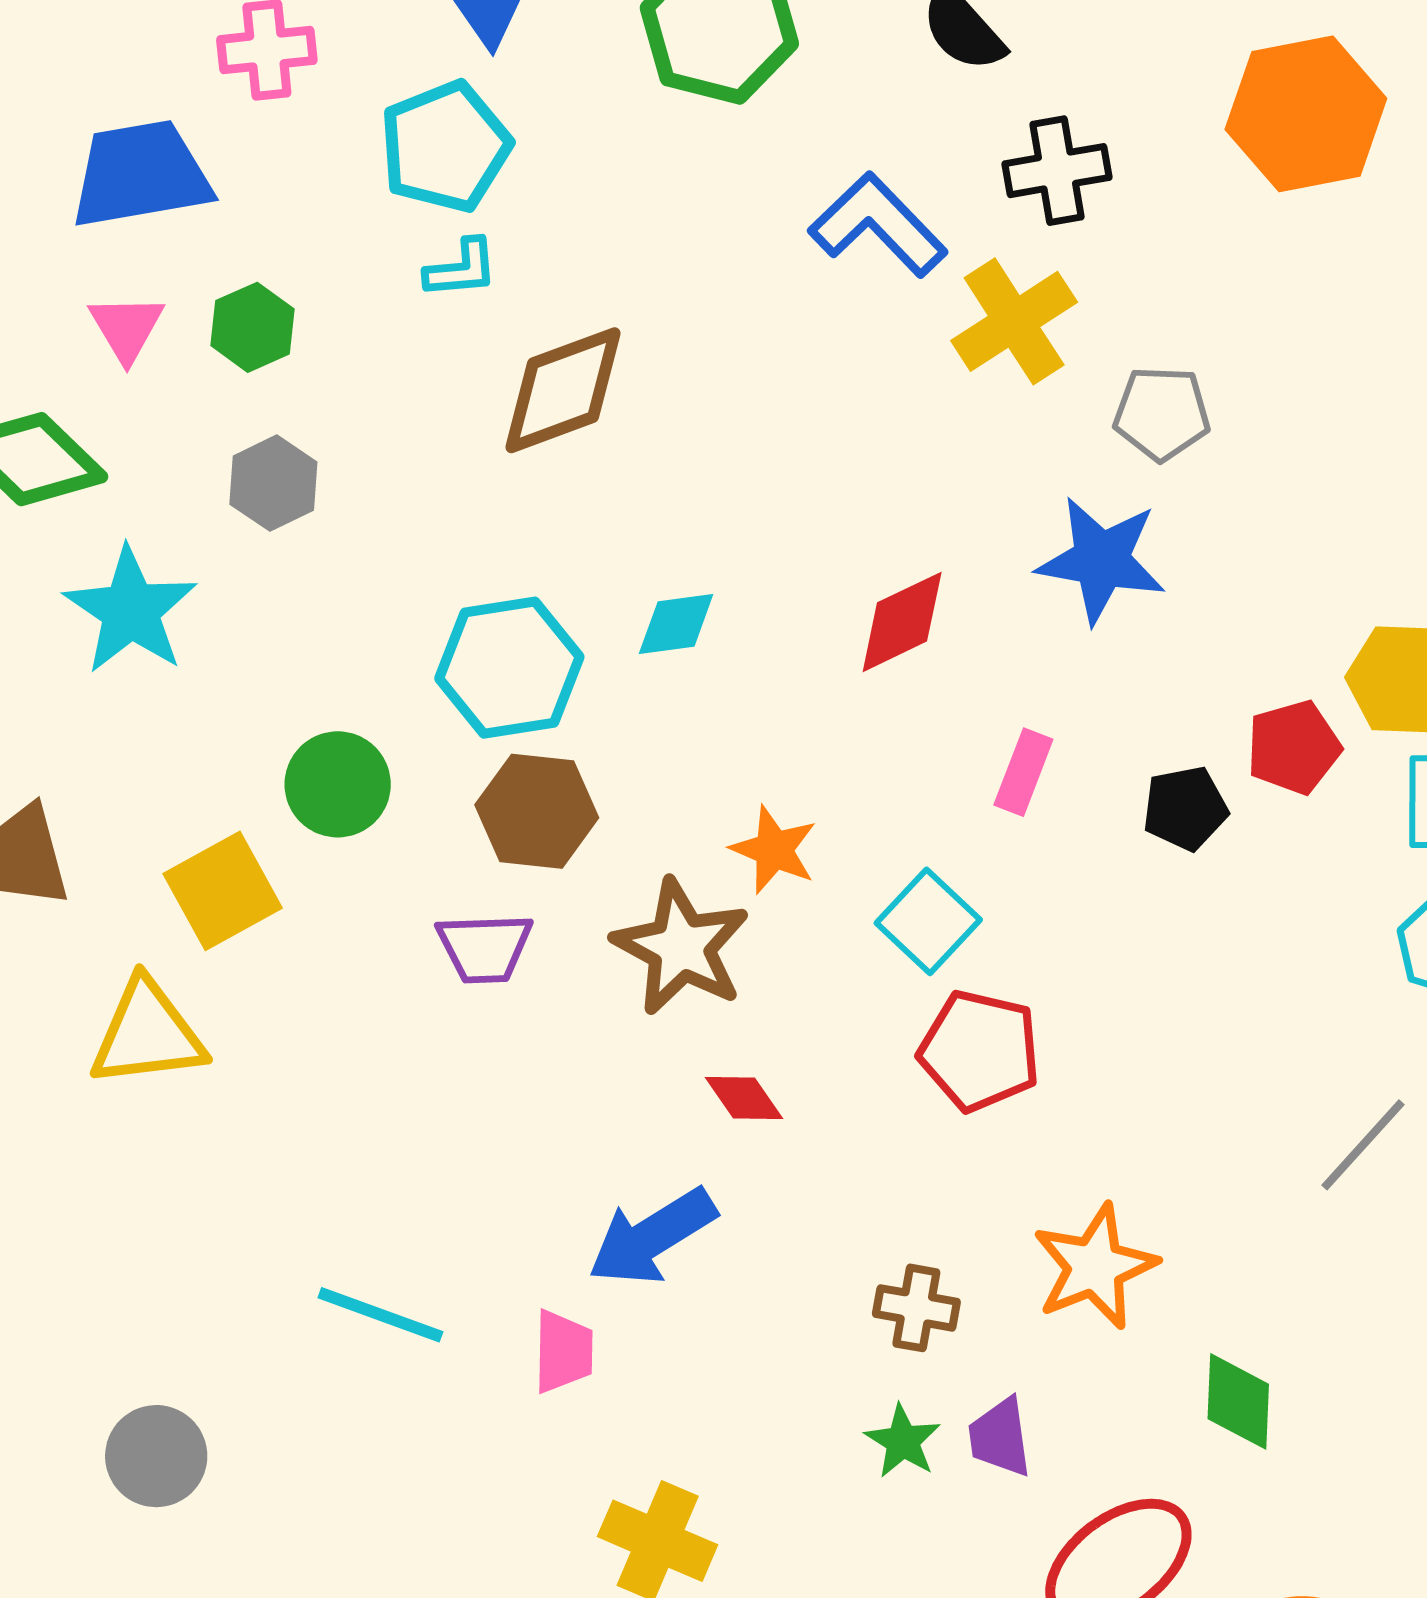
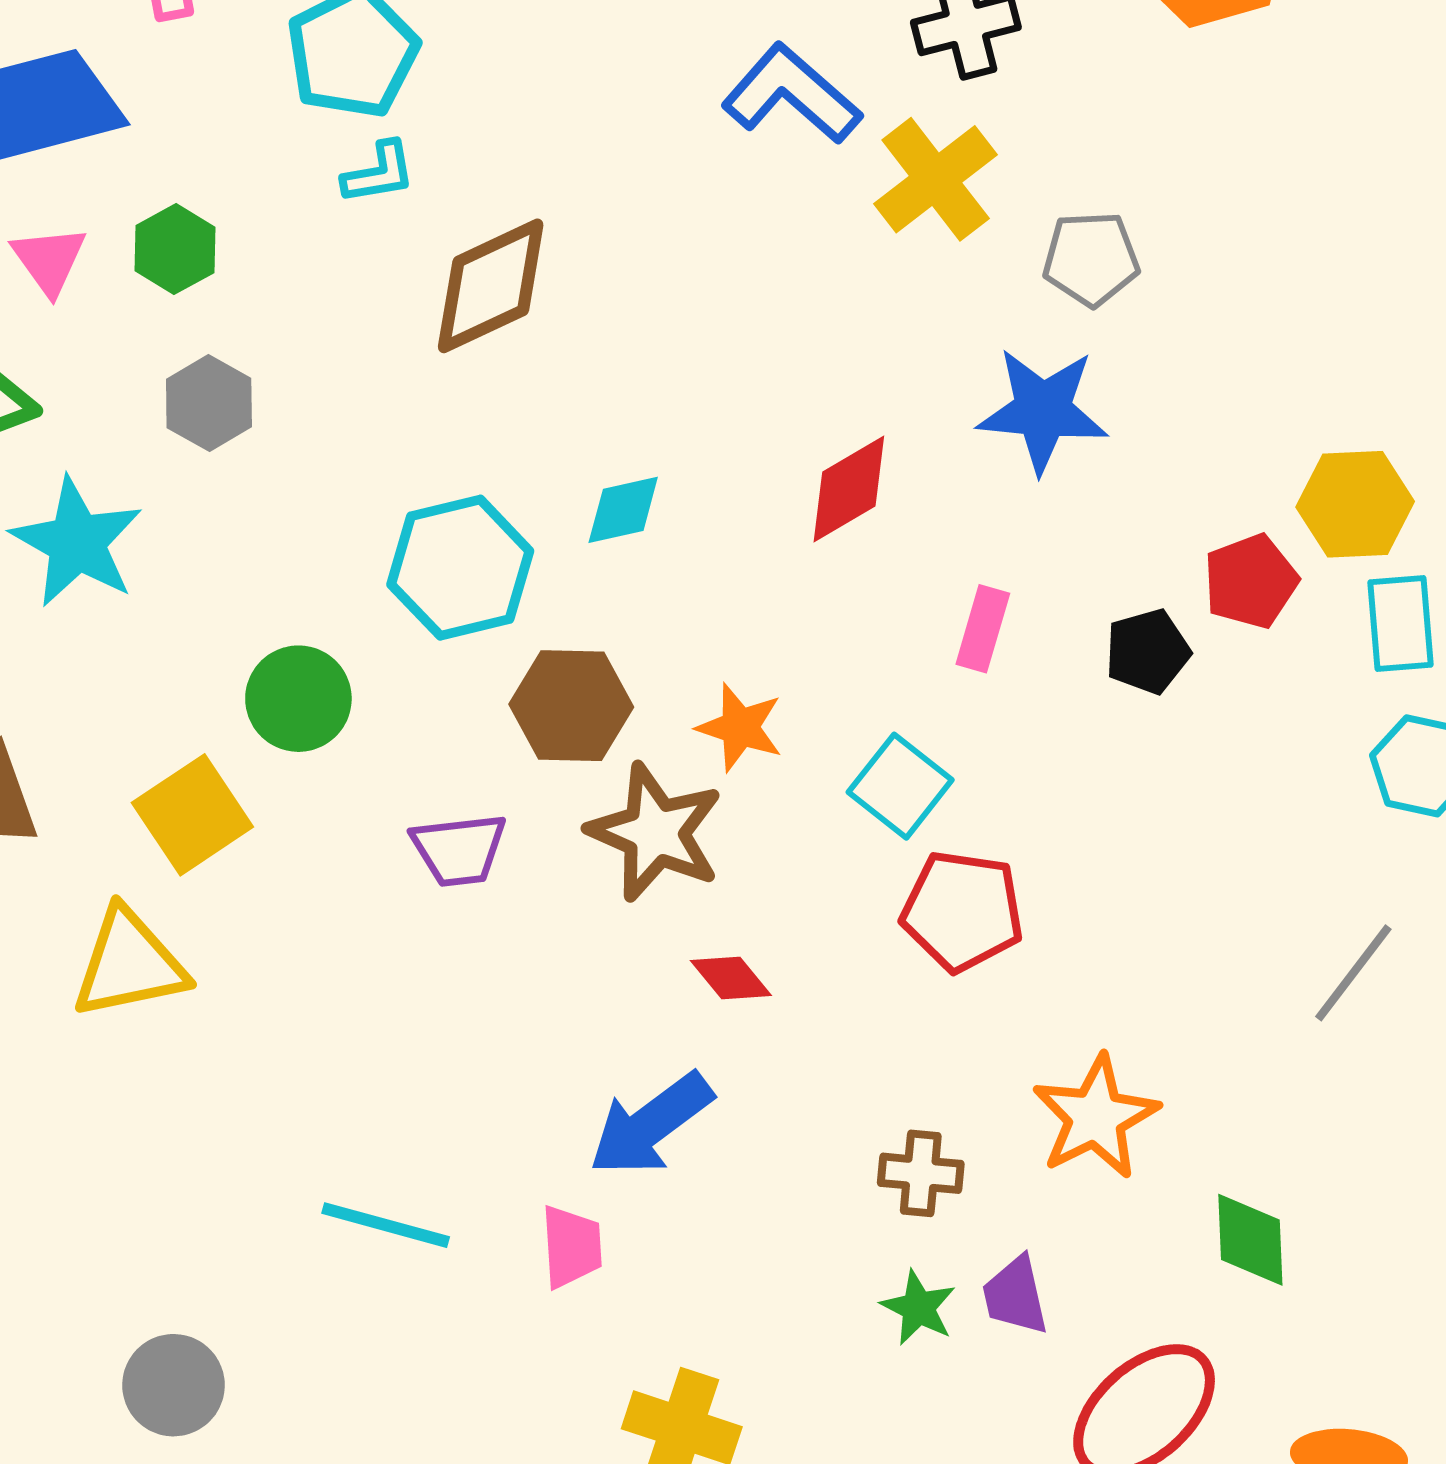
brown hexagon: (537, 811) -> (571, 706), moved

